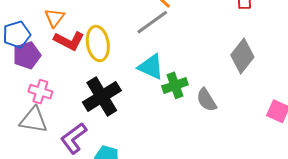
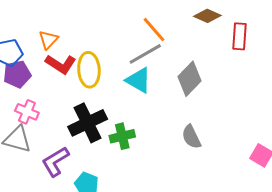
gray diamond: (242, 56) -> (190, 79), moved
cyan triangle: (151, 67) -> (139, 80), moved
green cross: (175, 85) -> (122, 136), moved

